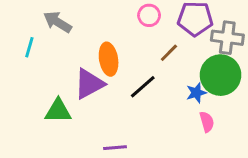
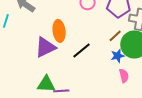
brown line: (169, 53) -> (115, 36), moved
green triangle: (58, 111) -> (46, 84), moved

